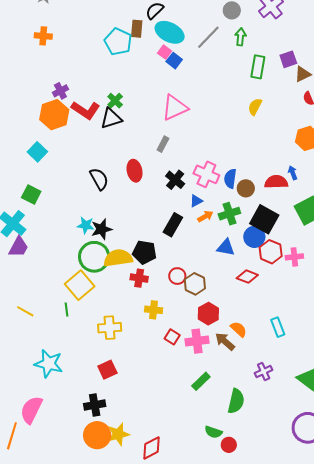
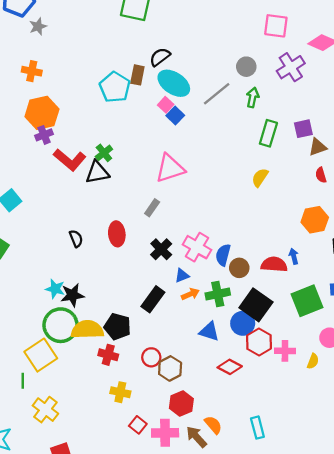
orange hexagon: (54, 115) -> (42, 113), moved
black semicircle: (99, 179) -> (76, 239), size x0.7
yellow cross: (110, 328) -> (45, 410), moved, turned 35

